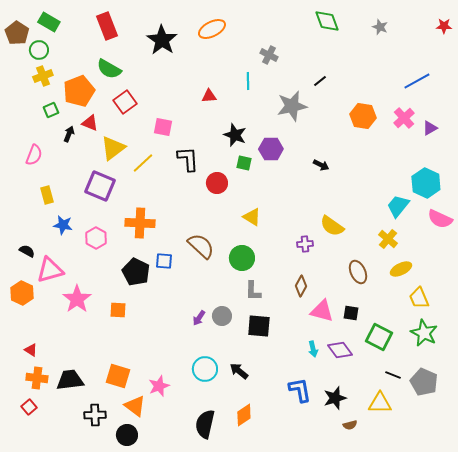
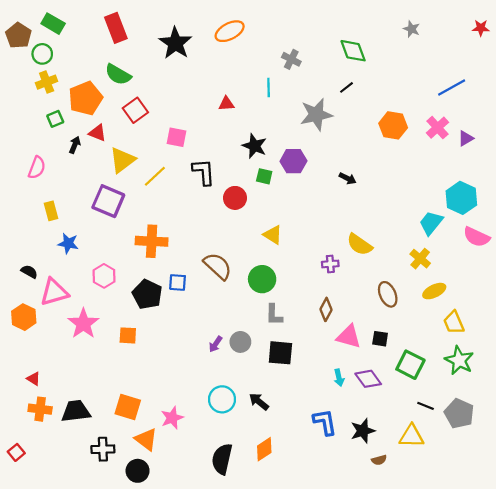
green diamond: (327, 21) -> (353, 51), moved
pink hexagon: (96, 238) -> (104, 276), moved
red square: (29, 407) -> (16, 452), moved

